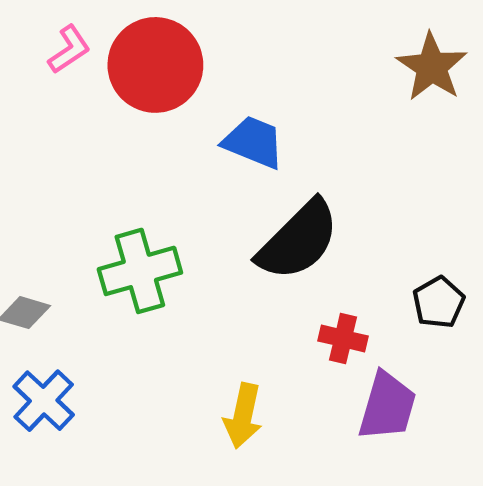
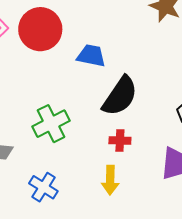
red cross: (343, 339) -> (120, 141), moved
blue cross: (44, 401) -> (43, 187), moved

